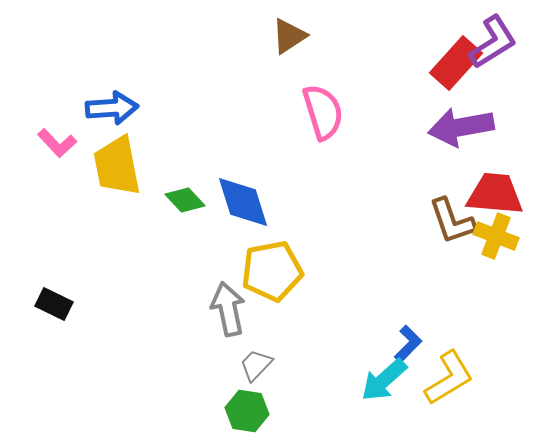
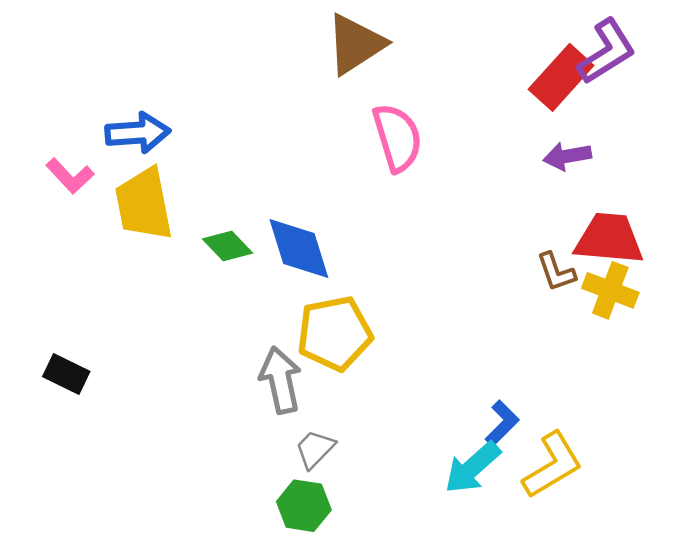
brown triangle: (289, 36) -> (356, 44), size x1.4
purple arrow: (461, 127) -> (567, 156), size x0.6
brown L-shape: (452, 221) -> (556, 272), size x0.7

